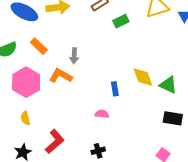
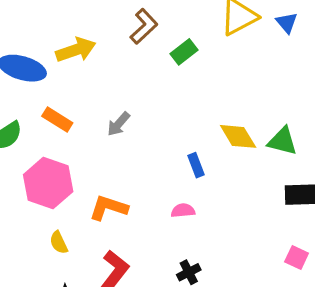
gray arrow: (74, 56) -> (119, 124), turned 49
orange L-shape: (61, 76) -> (108, 208), moved

